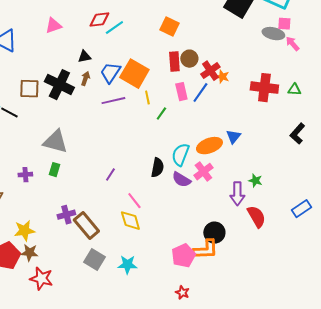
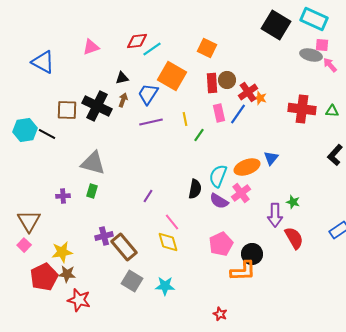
orange square: (134, 74) -> (172, 76), moved
pink pentagon: (183, 256) -> (221, 244), moved

